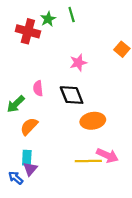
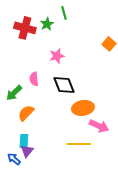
green star: (48, 19) -> (47, 24), moved
pink star: (78, 63) -> (57, 56), moved
pink arrow: (107, 155) -> (99, 126), moved

